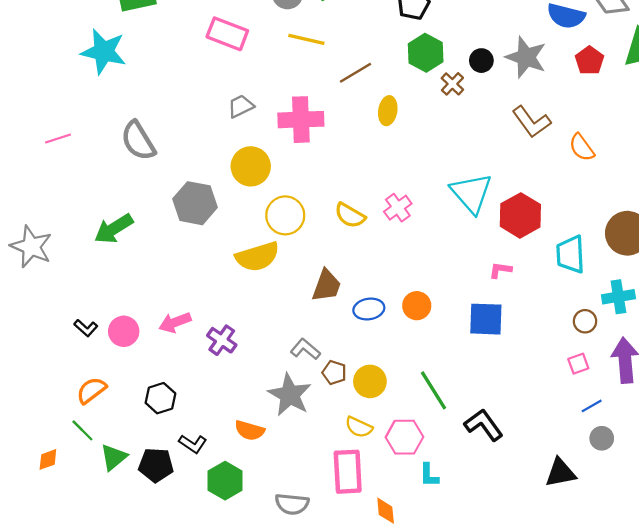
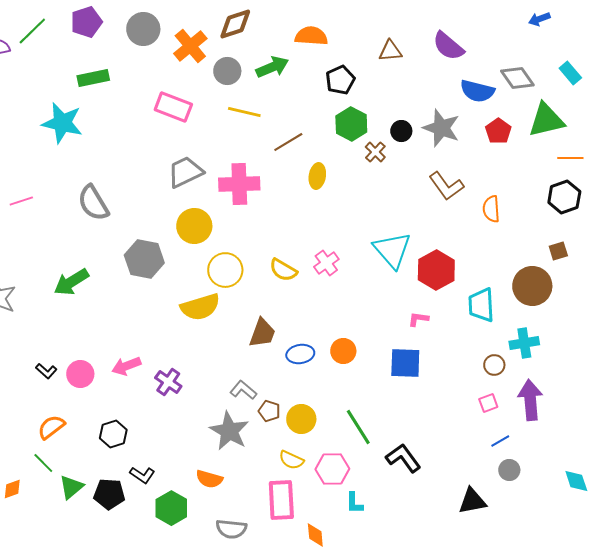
gray trapezoid: (241, 106) -> (185, 172), size x1.5
orange semicircle: (582, 147) -> (491, 209), turned 32
orange semicircle: (250, 430) -> (209, 479), moved

